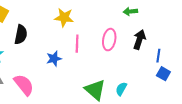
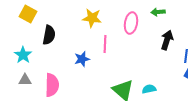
pink ellipse: (109, 40) -> (131, 23), moved
pink semicircle: (24, 85) -> (52, 85), turned 40
cyan semicircle: (121, 89) -> (149, 89), turned 48

